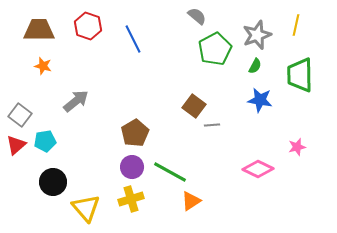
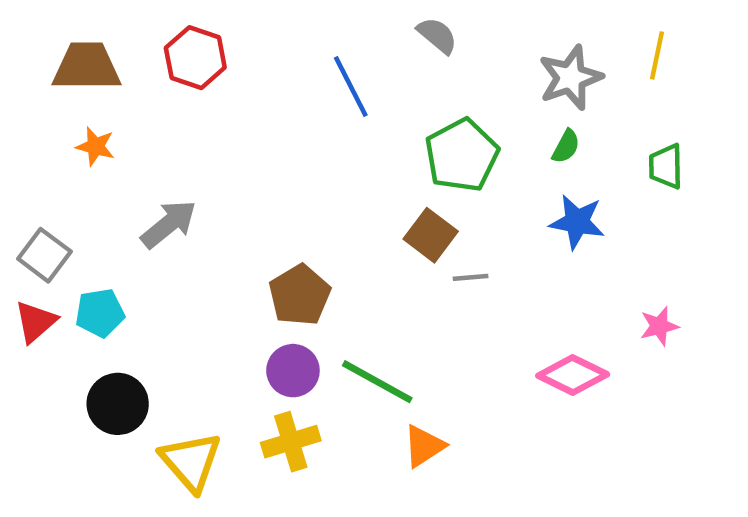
blue line: (133, 39) -> (351, 86), moved
green pentagon: (215, 49) -> (462, 155), moved
green trapezoid: (300, 75) -> (666, 166), size x0.6

